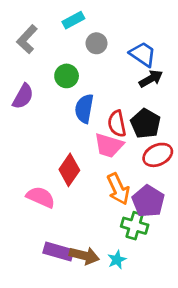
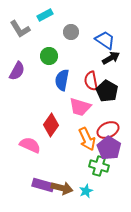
cyan rectangle: (73, 20) -> (45, 15), moved
gray L-shape: (27, 39) -> (20, 29), turned -75
red semicircle: (117, 124) -> (91, 81), moved
red ellipse: (158, 155) -> (108, 130), moved

